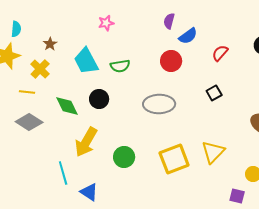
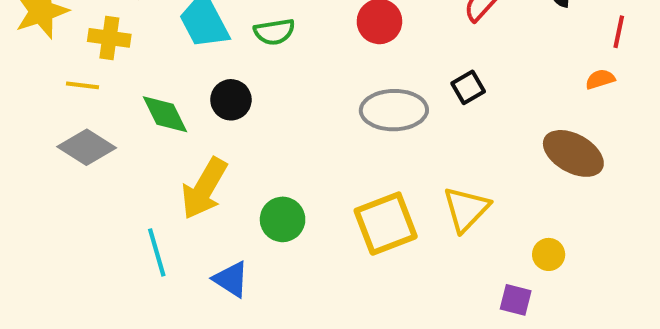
yellow cross: (40, 69) -> (109, 38), turned -36
gray ellipse: (159, 104) -> (394, 110), moved
blue triangle: (89, 192) -> (231, 279), moved

